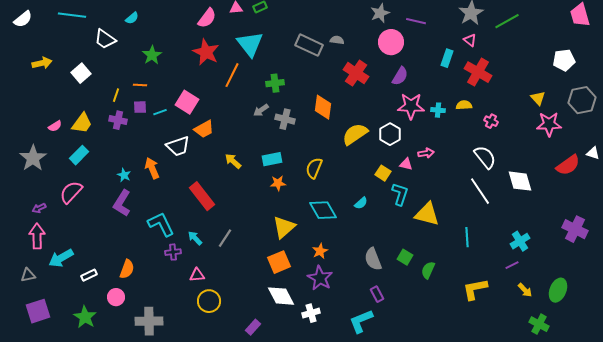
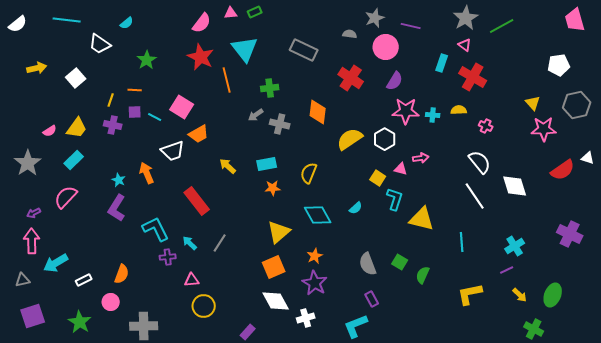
gray semicircle: (337, 40) -> (350, 34), moved
orange line: (232, 75) -> (227, 80), turned -40
cyan line: (160, 112) -> (155, 117), turned 48

